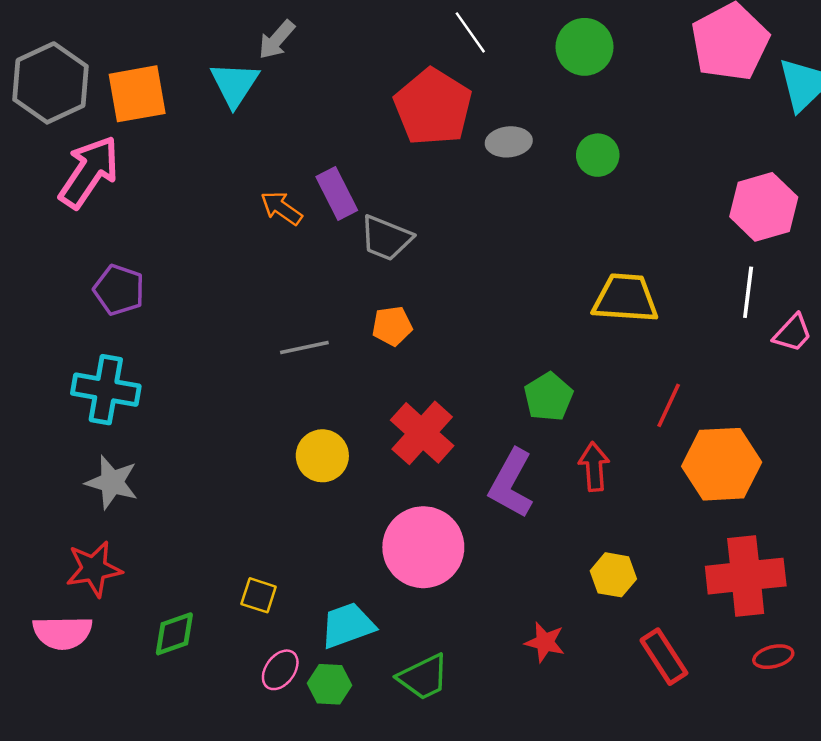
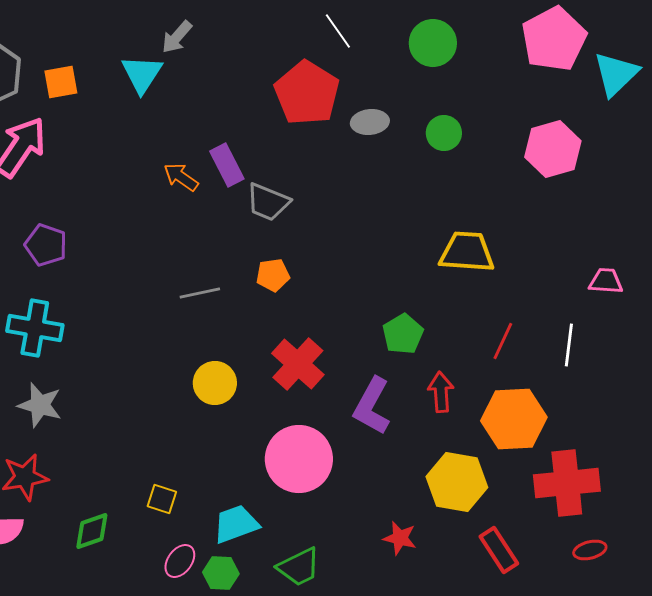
orange square: (137, 94) -> (61, 82), size x0.7
pink hexagon: (764, 207) -> (553, 149), moved
white line: (748, 292) -> (569, 345), moved
pink trapezoid: (793, 333) -> (606, 281), turned -129
orange hexagon: (722, 464) -> (514, 419), moved
yellow hexagon: (613, 575) -> (457, 482), size x1.6

